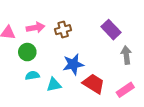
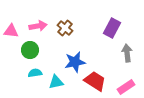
brown cross: (63, 30) -> (65, 28), turned -35
purple rectangle: (111, 30) -> (112, 28), turned 72

